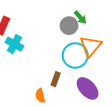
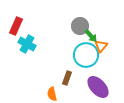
green arrow: (80, 17) -> (91, 36), moved
orange triangle: (91, 46) -> (101, 46), size x0.6

